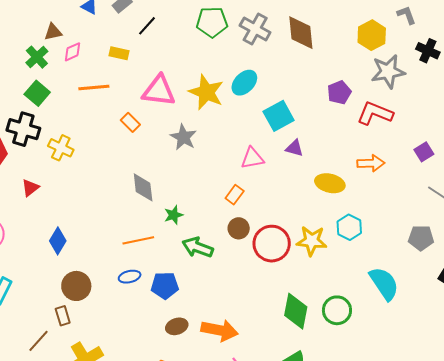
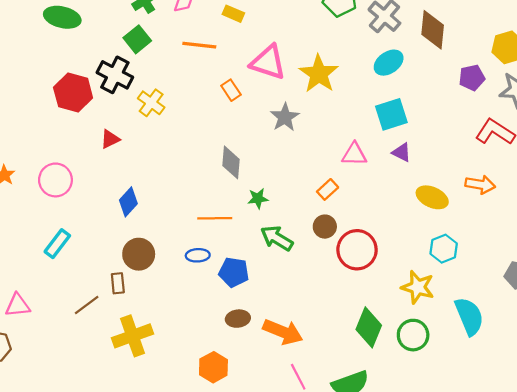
cyan ellipse: (244, 83) -> (389, 63), moved
purple pentagon: (339, 92) -> (472, 78), moved
yellow star: (312, 241) -> (418, 287), moved

